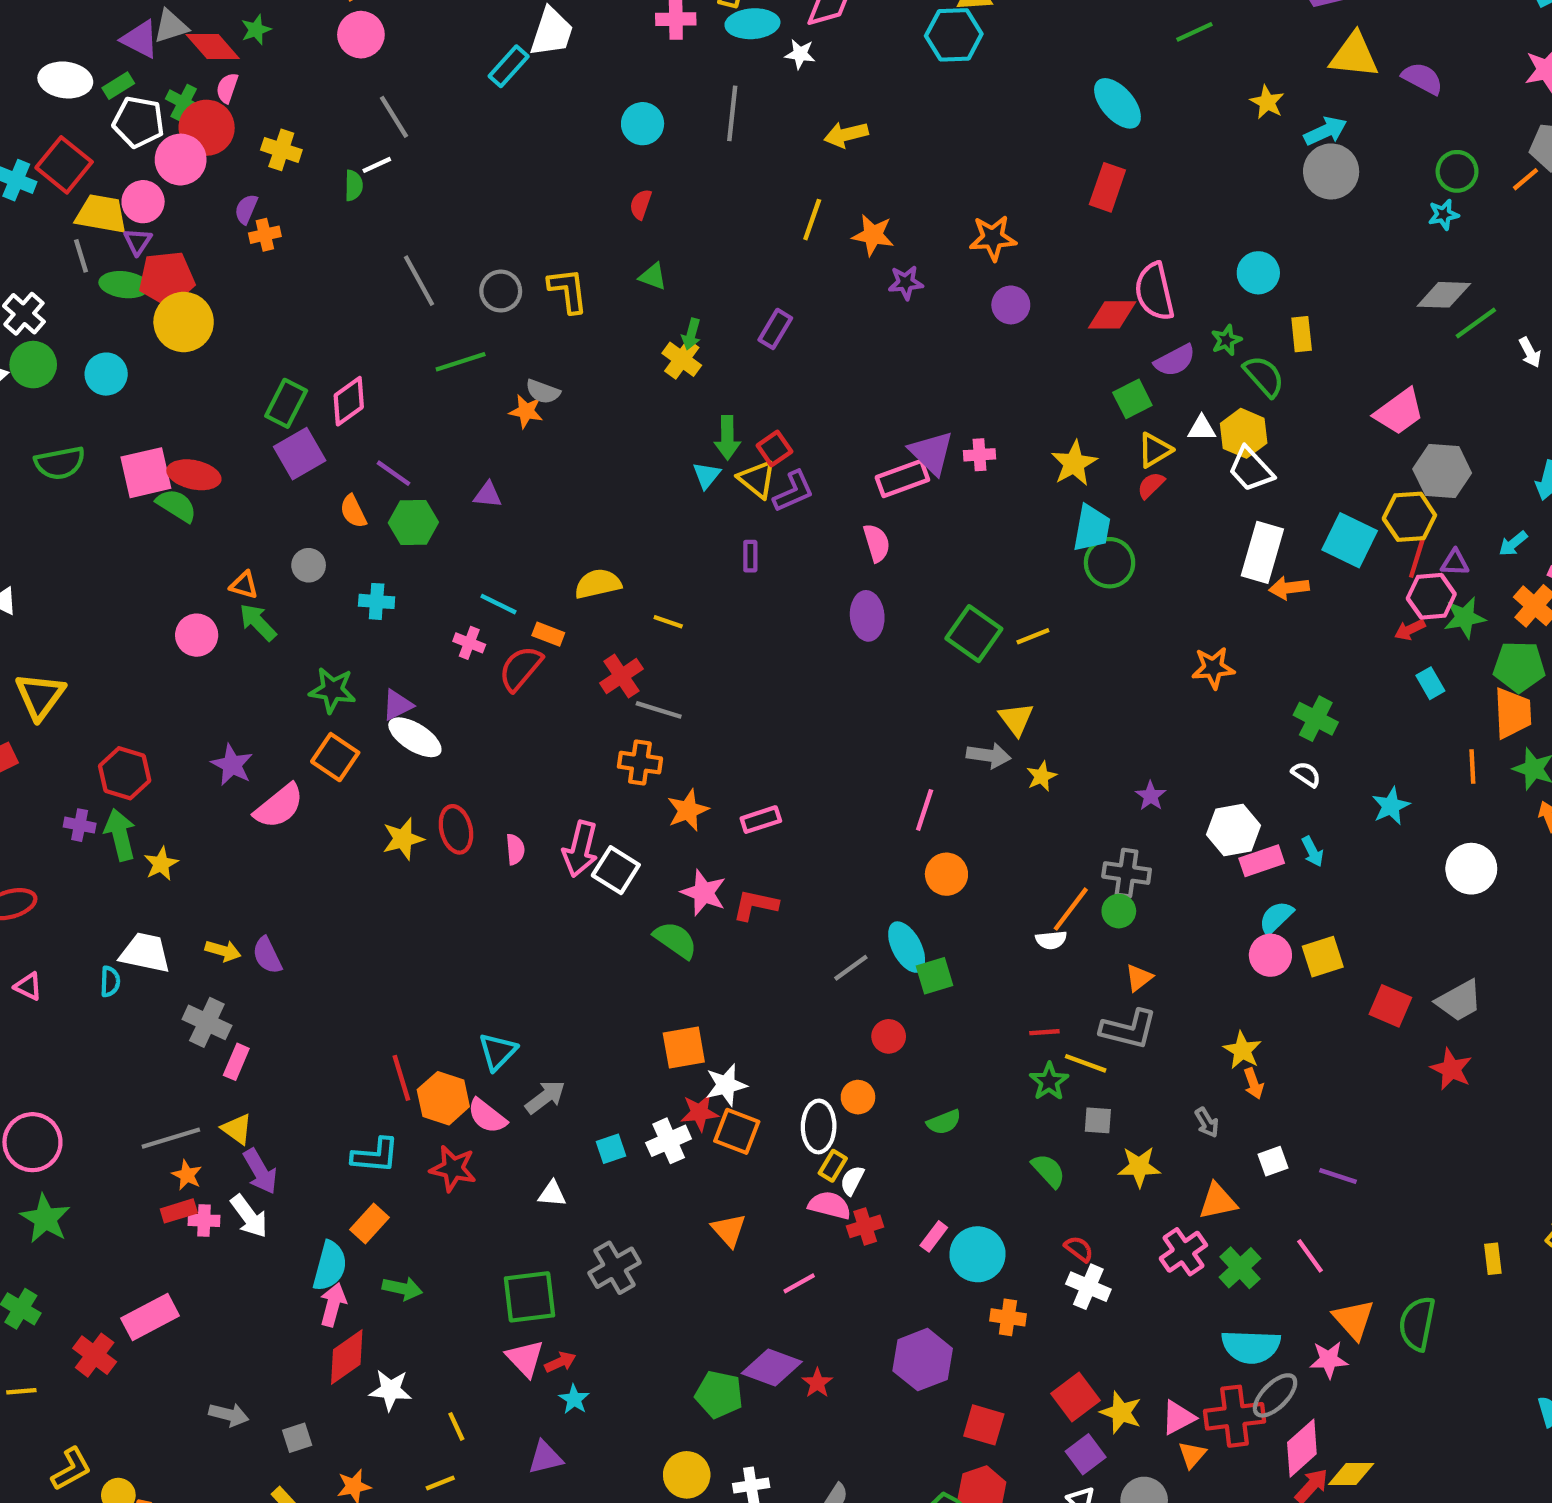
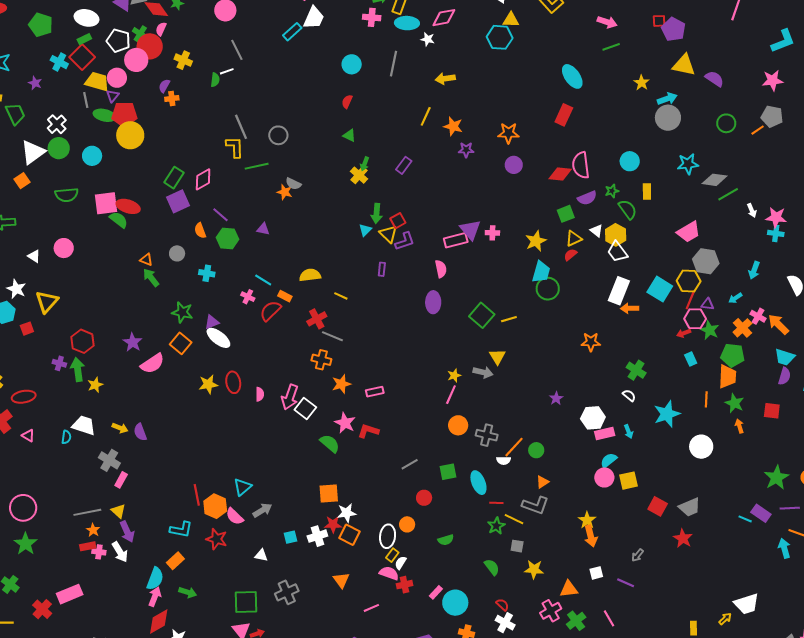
green rectangle: (118, 86) -> (84, 39), moved
cyan star: (1443, 215) -> (688, 164), moved, size x1.5
yellow L-shape: (568, 290) -> (235, 147), moved
white triangle: (1202, 428) -> (596, 231), turned 32
green star: (1465, 618) -> (710, 330), turned 30
pink circle: (197, 635) -> (64, 248), moved
yellow star: (1041, 776) -> (454, 375), moved
cyan star: (1391, 806) -> (667, 414), size x1.5
gray cross: (1127, 873) -> (487, 435), moved
cyan ellipse: (907, 947) -> (478, 483), moved
orange arrow: (1253, 1083) -> (591, 536), size x1.5
gray arrow: (1207, 1123) -> (638, 555), moved, turned 64

